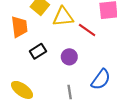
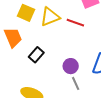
purple circle: (69, 57) -> (71, 66), moved

